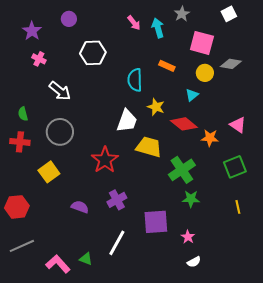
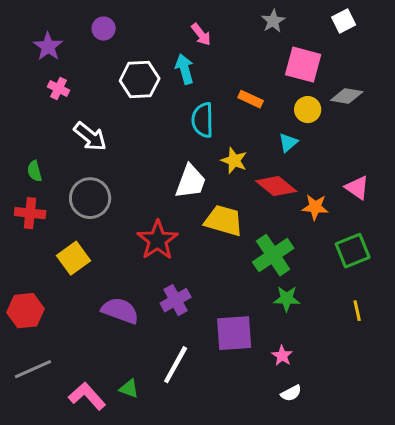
cyan arrow: (158, 28) -> (185, 69), moved
purple semicircle: (80, 207) -> (120, 311), size x1.4

